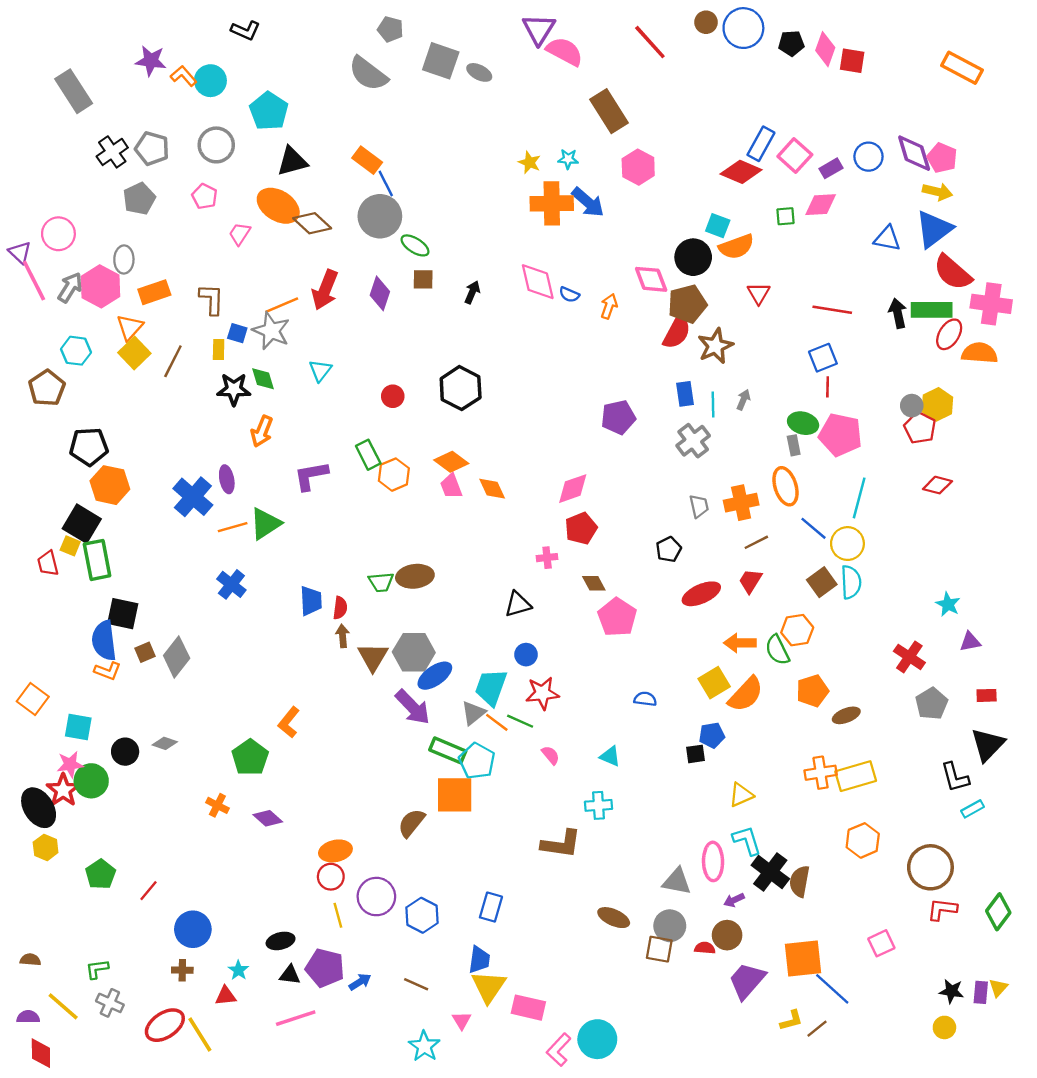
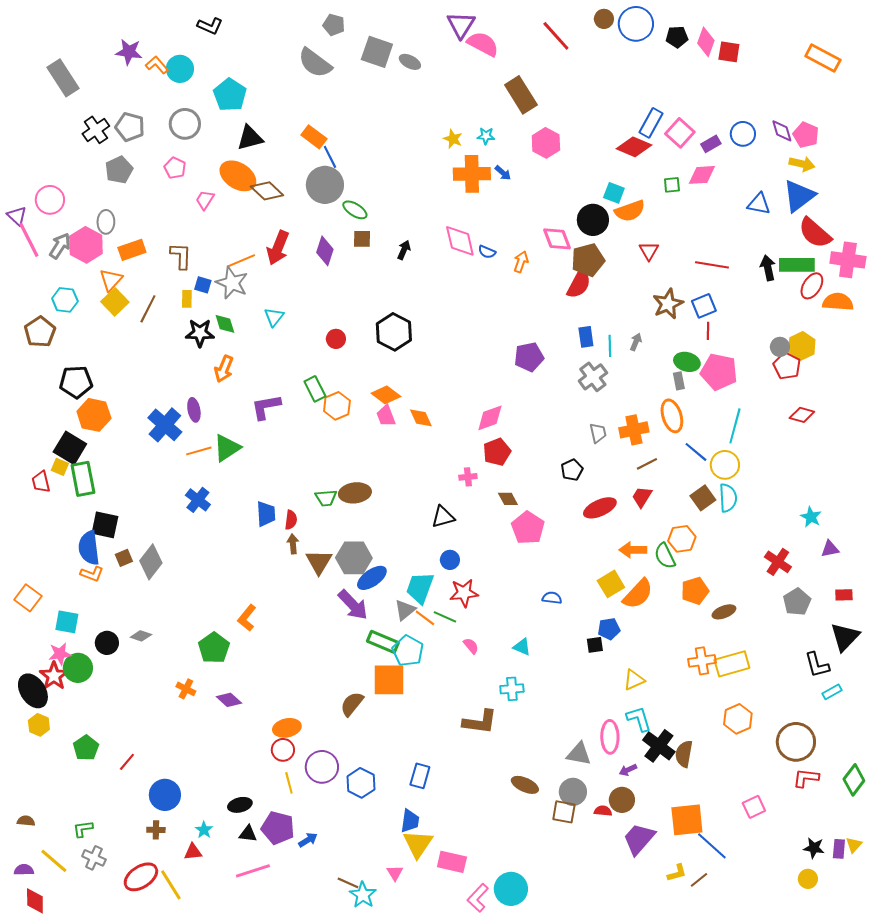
purple diamond: (914, 153) -> (782, 131), size x0.7
blue arrow: (588, 202) -> (503, 173), size x0.6
brown star: (715, 346) -> (668, 304), moved
brown line: (416, 984) -> (348, 883), moved

